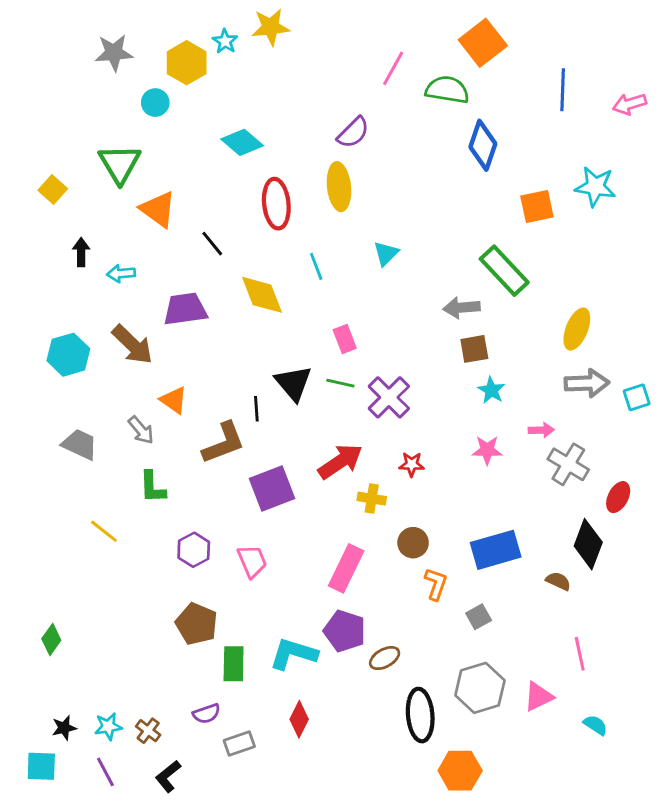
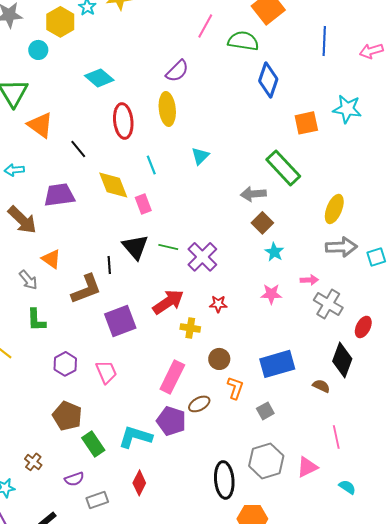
pink rectangle: (345, 339) -> (143, 204), moved
brown square: (474, 349) -> (262, 223), turned -35
brown ellipse: (385, 658) -> (199, 404), moved
green rectangle: (234, 664) -> (93, 444), turned -35
brown cross: (148, 731) -> (33, 462), moved

